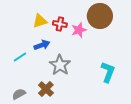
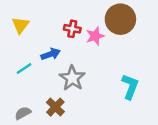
yellow triangle: (40, 21) -> (20, 25), moved, turned -35

